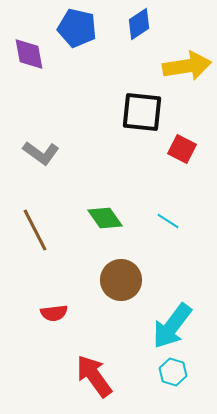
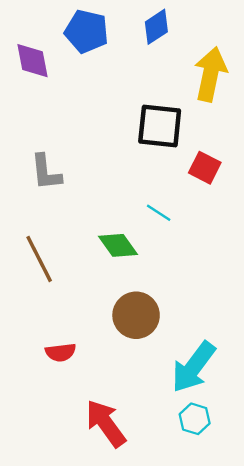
yellow arrow: (187, 66) -> (210, 74), turned -69
gray L-shape: (41, 153) -> (46, 172), turned 48
cyan line: (168, 221) -> (159, 213), moved

